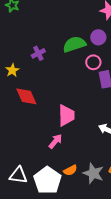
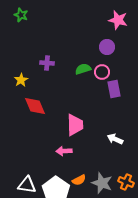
green semicircle: (74, 44) -> (83, 69), moved, size x0.7
purple cross: (38, 53) -> (47, 63), turned 32
pink arrow: (55, 141) -> (64, 151), turned -133

